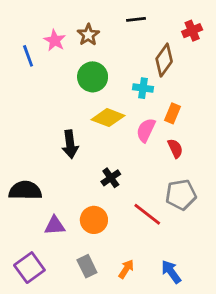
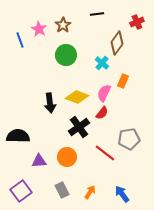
cyan cross: (143, 88) -> (102, 63), turned 32
yellow diamond: (108, 118) -> (77, 97), moved
red semicircle: (175, 148) -> (102, 113), moved, turned 64
black cross: (111, 178) -> (79, 127), size x1.5

